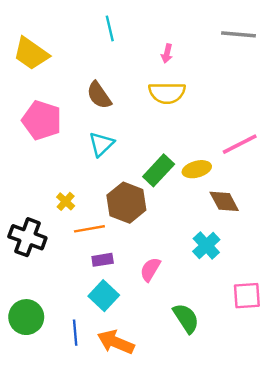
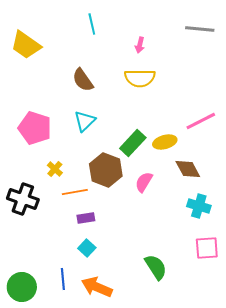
pink pentagon: (42, 120) -> (35, 128), moved
cyan cross: (206, 246) -> (199, 206), moved, turned -30
pink semicircle: (150, 269) -> (144, 182), moved
cyan square: (104, 296) -> (87, 248), size x0.7
green circle: (26, 317) -> (22, 287), moved

